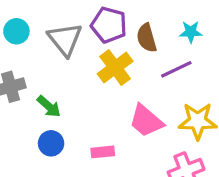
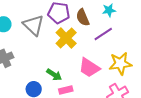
green arrow: (49, 106) -> (54, 75), moved

